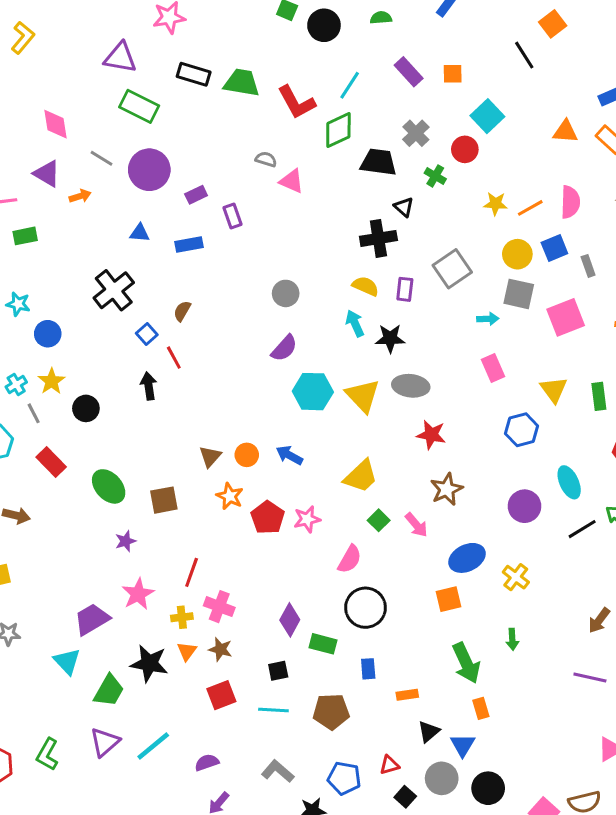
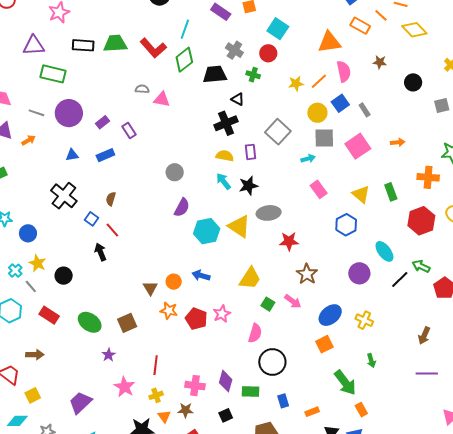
orange triangle: (565, 132) -> (329, 42), moved, size x1.4
pink cross: (219, 607) -> (195, 386), moved
purple trapezoid: (92, 619) -> (80, 403), moved

